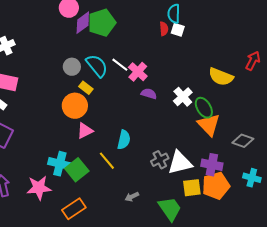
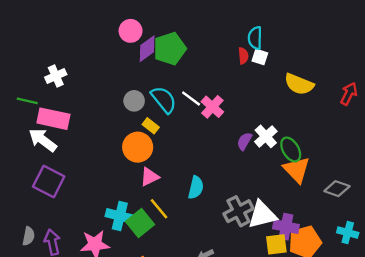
yellow semicircle: (221, 77) -> (299, 84), moved
purple semicircle: (149, 94) -> (244, 141), moved, turned -77
gray cross: (160, 160) -> (238, 211), size x1.4
yellow line: (107, 161) -> (159, 209), moved
purple cross: (212, 165) -> (286, 227), moved

